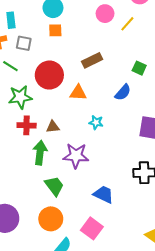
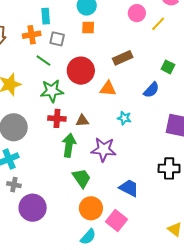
orange circle: (51, 219) -> (91, 208), moved

